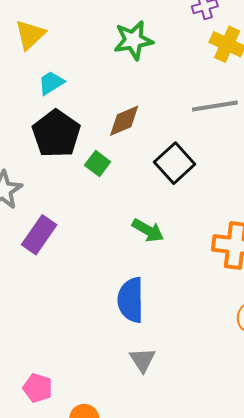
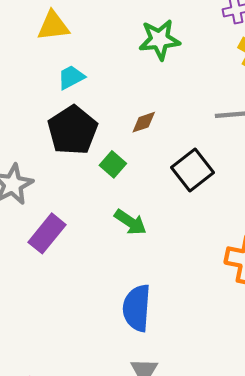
yellow triangle: (30, 35) -> (53, 26), turned 32
brown diamond: (124, 121) -> (144, 122), size x0.7
green arrow: (148, 230) -> (130, 222), moved

